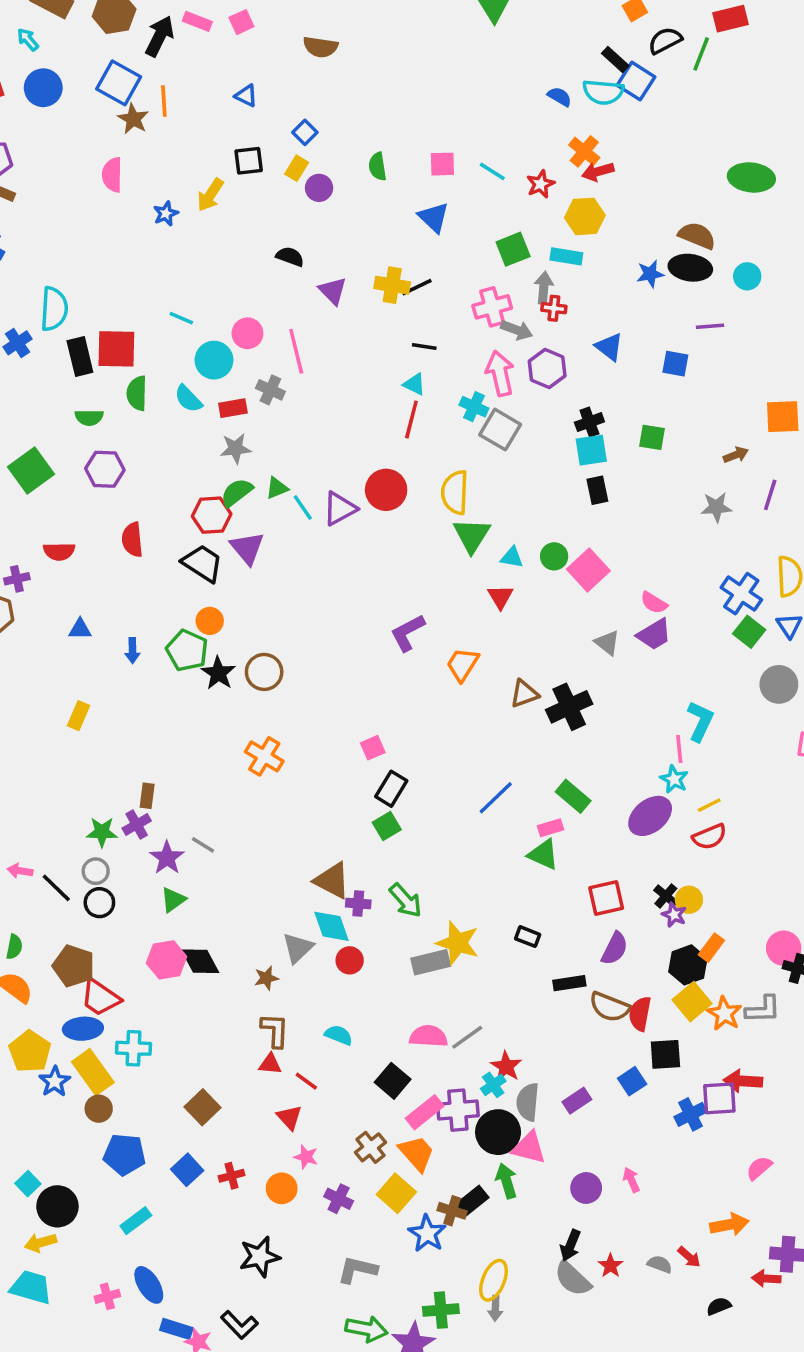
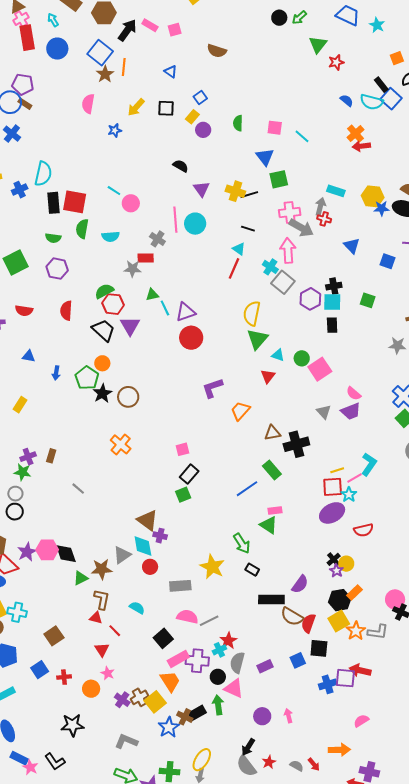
red star: (541, 184) -> (336, 62), moved
yellow arrow: (210, 195) -> (136, 107), moved
yellow hexagon: (585, 216) -> (373, 196), moved
green square: (513, 249) -> (279, 179), moved
gray arrow: (517, 330) -> (301, 228), size x1.4
pink circle: (247, 333) -> (131, 203), moved
cyan circle: (214, 360) -> (195, 224), moved
purple hexagon: (547, 368) -> (310, 299), moved
cyan semicircle: (188, 399) -> (111, 236), turned -60
red rectangle: (233, 408) -> (146, 258), moved
red circle: (386, 490) -> (191, 338), moved
green semicircle: (237, 492) -> (104, 291), moved
pink line: (679, 749) -> (354, 478), turned 56
green rectangle: (573, 796) -> (272, 470), moved
yellow line: (709, 805) -> (337, 470), moved
purple cross: (137, 825) -> (28, 457), moved
purple star: (167, 858) -> (27, 552), moved
red square: (606, 898) -> (333, 487), moved
green triangle: (173, 900) -> (81, 578), moved
green arrow: (406, 900) -> (242, 543), moved
gray rectangle: (431, 962) -> (180, 586), moved
brown star: (266, 978) -> (102, 569), size x1.5
black rectangle: (569, 983) -> (271, 600), size x1.4
cyan cross: (134, 1048) -> (17, 612), moved
black circle: (498, 1132) -> (218, 677), size x0.6
brown cross: (371, 1147) -> (139, 697), moved

